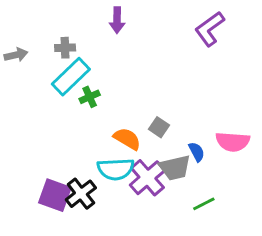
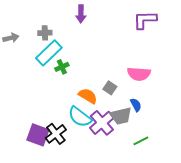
purple L-shape: (210, 29) -> (145, 20), turned 35
pink semicircle: (233, 142) -> (139, 74), moved
cyan semicircle: (116, 169) -> (80, 117), turned 40

